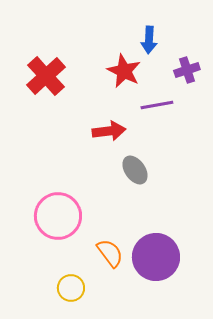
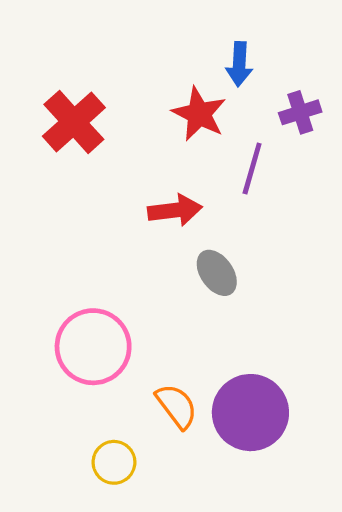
purple line: (157, 105) -> (252, 169), turned -64

